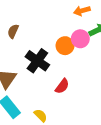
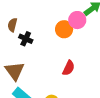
black cross: (37, 61) -> (26, 39), moved, size x0.6

